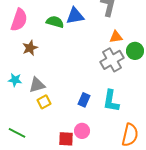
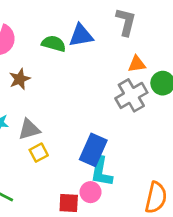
blue rectangle: (84, 100) -> (93, 150), size x1.6
cyan L-shape: (111, 101) -> (101, 172), moved

